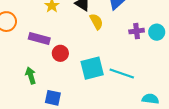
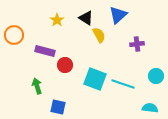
cyan circle: (157, 32) -> (156, 76), moved
cyan square: (92, 68) -> (95, 79), turned 35

